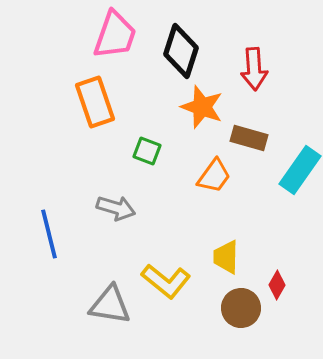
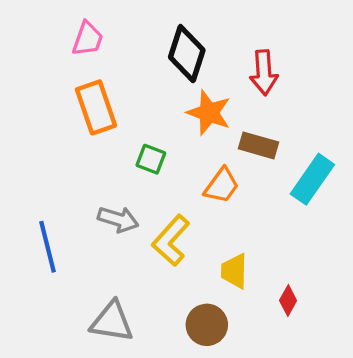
pink trapezoid: (115, 35) -> (88, 39), moved, size x0.7
yellow L-shape: (166, 281) -> (171, 240), moved, turned 93
brown circle: (241, 308) -> (207, 325), moved

